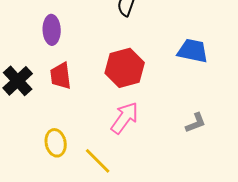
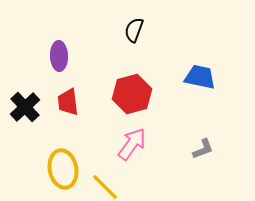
yellow ellipse: (56, 143) -> (63, 169), size x1.4

